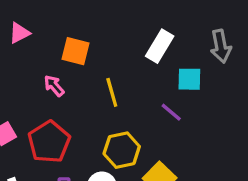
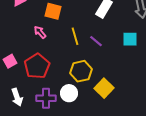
cyan square: (189, 79) -> (130, 39), moved
purple line: (171, 112) -> (96, 41), moved

